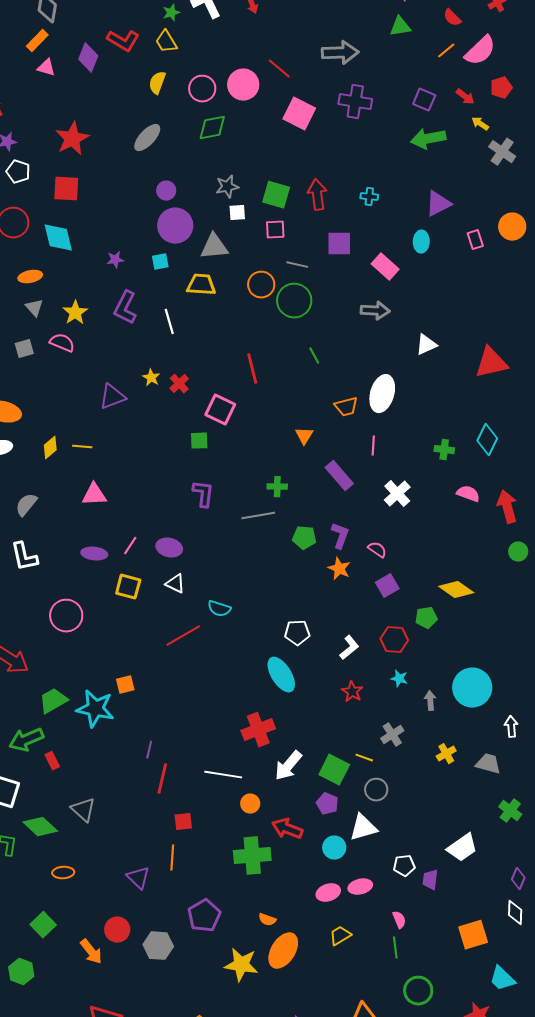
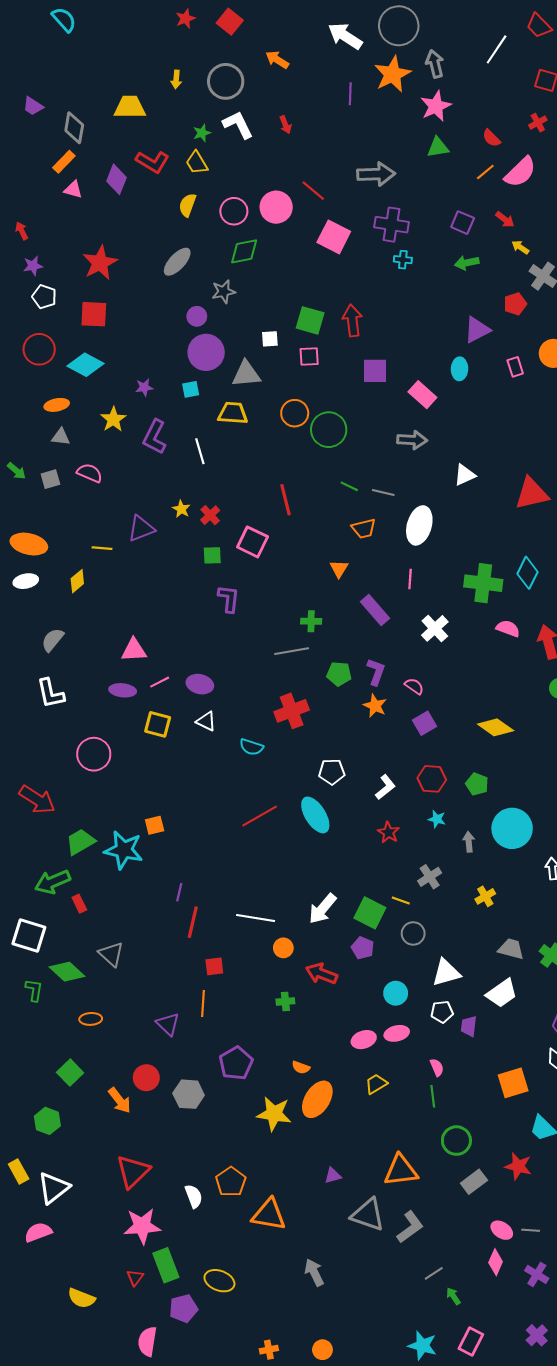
red pentagon: (501, 88) -> (515, 304), moved
green arrow: (428, 139) -> (467, 263), size x0.7
gray star: (227, 187) -> (224, 292), moved
cyan cross: (369, 197) -> (403, 260), moved
cyan diamond: (58, 238) -> (86, 365), turned -48
gray line: (297, 265) -> (383, 492), moved
gray triangle: (34, 308) -> (61, 437), turned -42
yellow star: (75, 313) -> (113, 419), moved
green line: (314, 356) -> (349, 486), turned -36
orange trapezoid: (346, 407) -> (364, 529), moved
green square: (199, 441) -> (212, 555), moved
yellow line: (82, 447) -> (102, 548), moved
green cross: (444, 450) -> (483, 583), size x1.8
purple L-shape: (203, 494) -> (229, 599), moved
pink triangle: (94, 495) -> (134, 650), moved
pink line: (130, 546) -> (160, 682), turned 30
green pentagon: (426, 618) -> (477, 784), moved, turned 30
red line: (183, 636) -> (260, 816), moved
red cross: (258, 730) -> (292, 711), moved
gray trapezoid: (488, 764) -> (511, 949), moved
white triangle: (363, 828) -> (446, 973), moved
cyan circle: (334, 848) -> (396, 993), moved
green cross: (252, 856) -> (285, 1001), size x0.5

